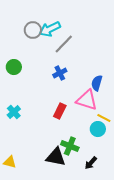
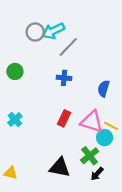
blue cross: (60, 73) -> (64, 78), turned 32
pink triangle: (87, 100) -> (92, 122), moved
green cross: (70, 146) -> (90, 156), moved, turned 30

